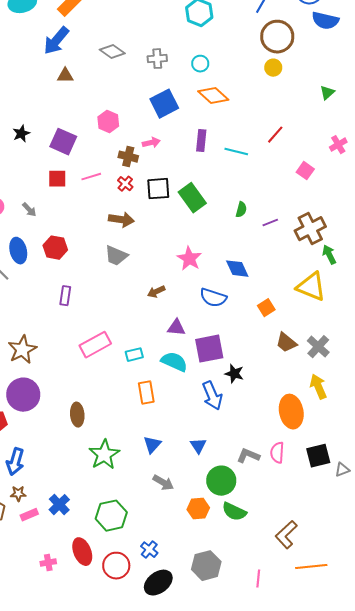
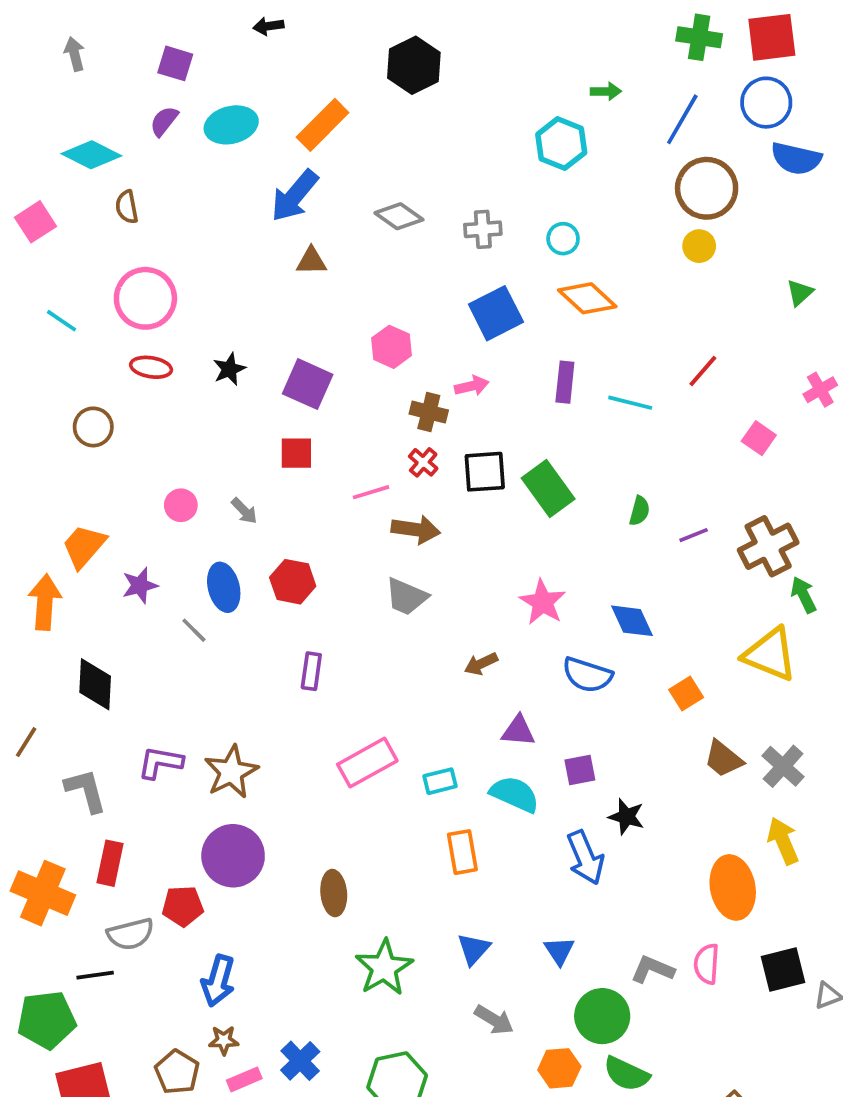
pink line: (91, 177) -> (371, 492), moved
purple square: (209, 349) -> (580, 770), size x0.6

